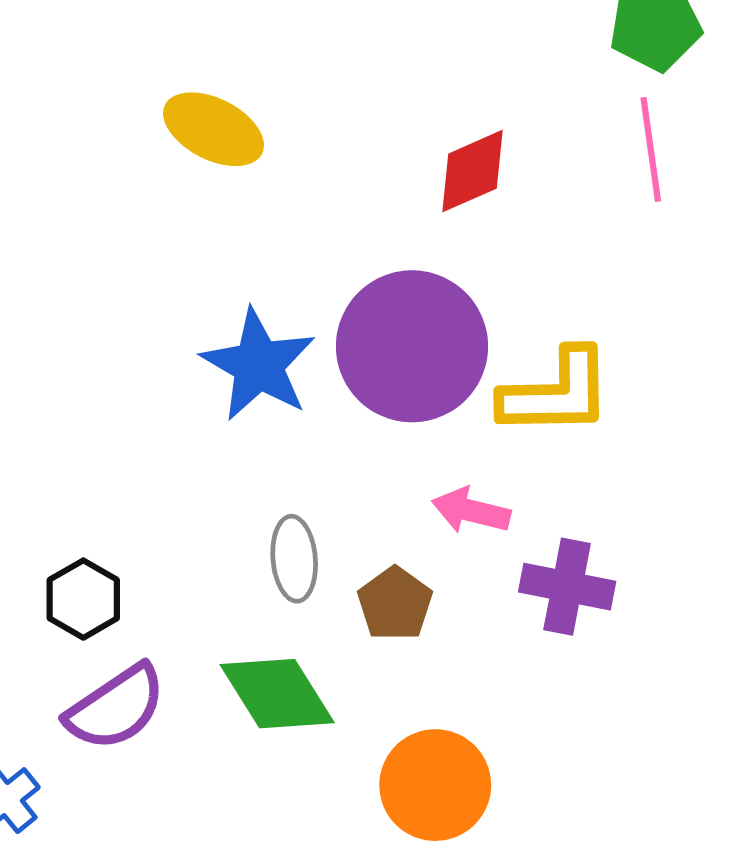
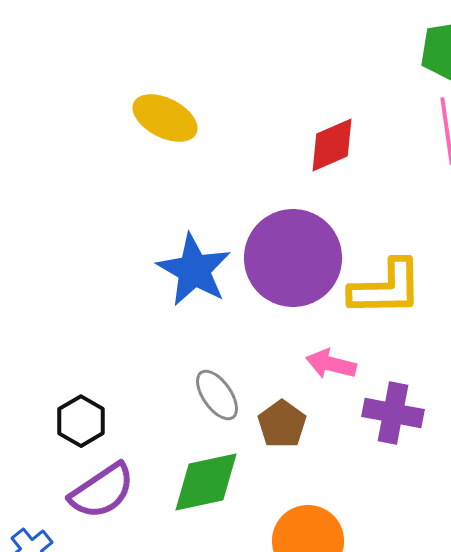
gray ellipse: (294, 559) -> (217, 395), turned -30
green diamond: (277, 694) -> (206, 482), turned -70

